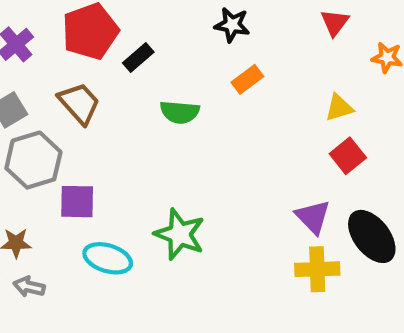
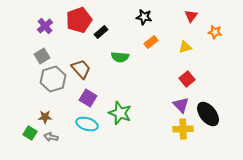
brown trapezoid: (79, 103) -> (81, 69), moved
yellow triangle: (339, 108) -> (185, 47), moved
red square: (348, 156) -> (187, 79), moved
purple square: (77, 202) -> (88, 98), moved, turned 30

